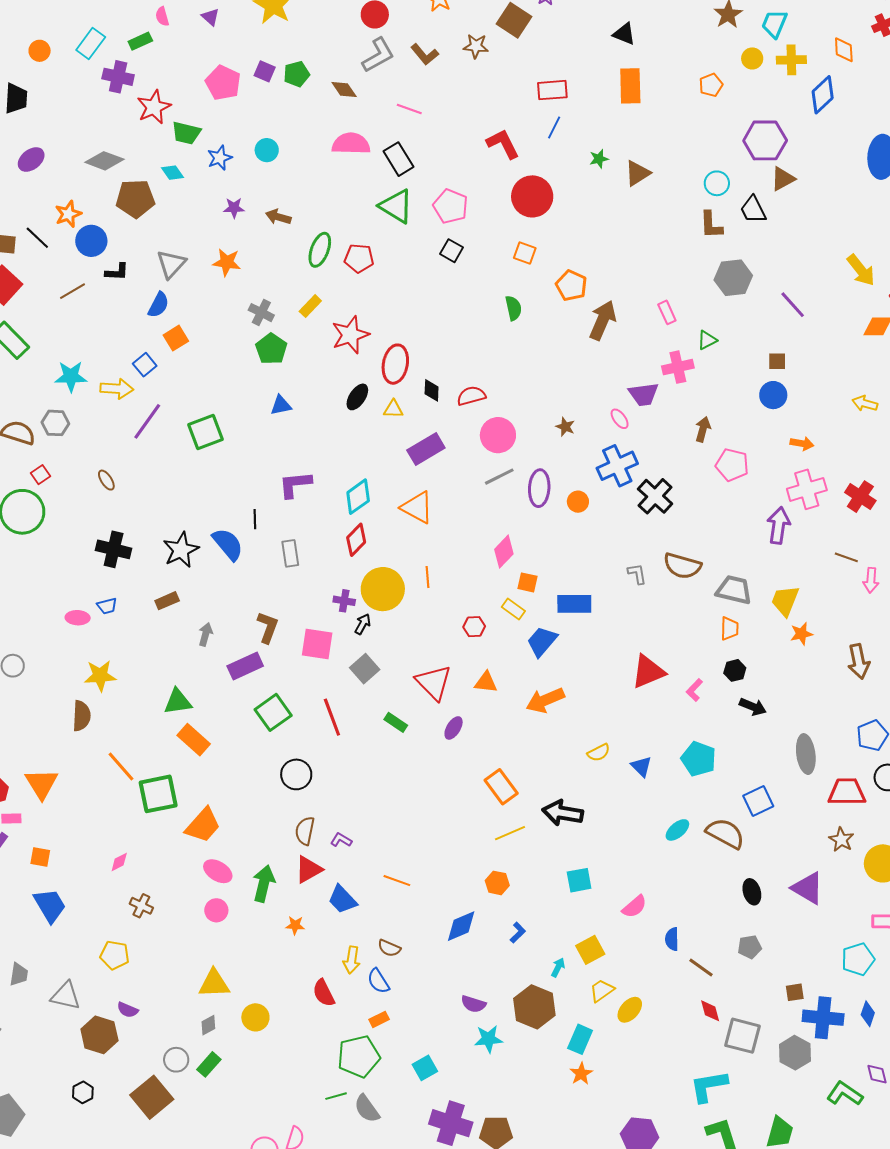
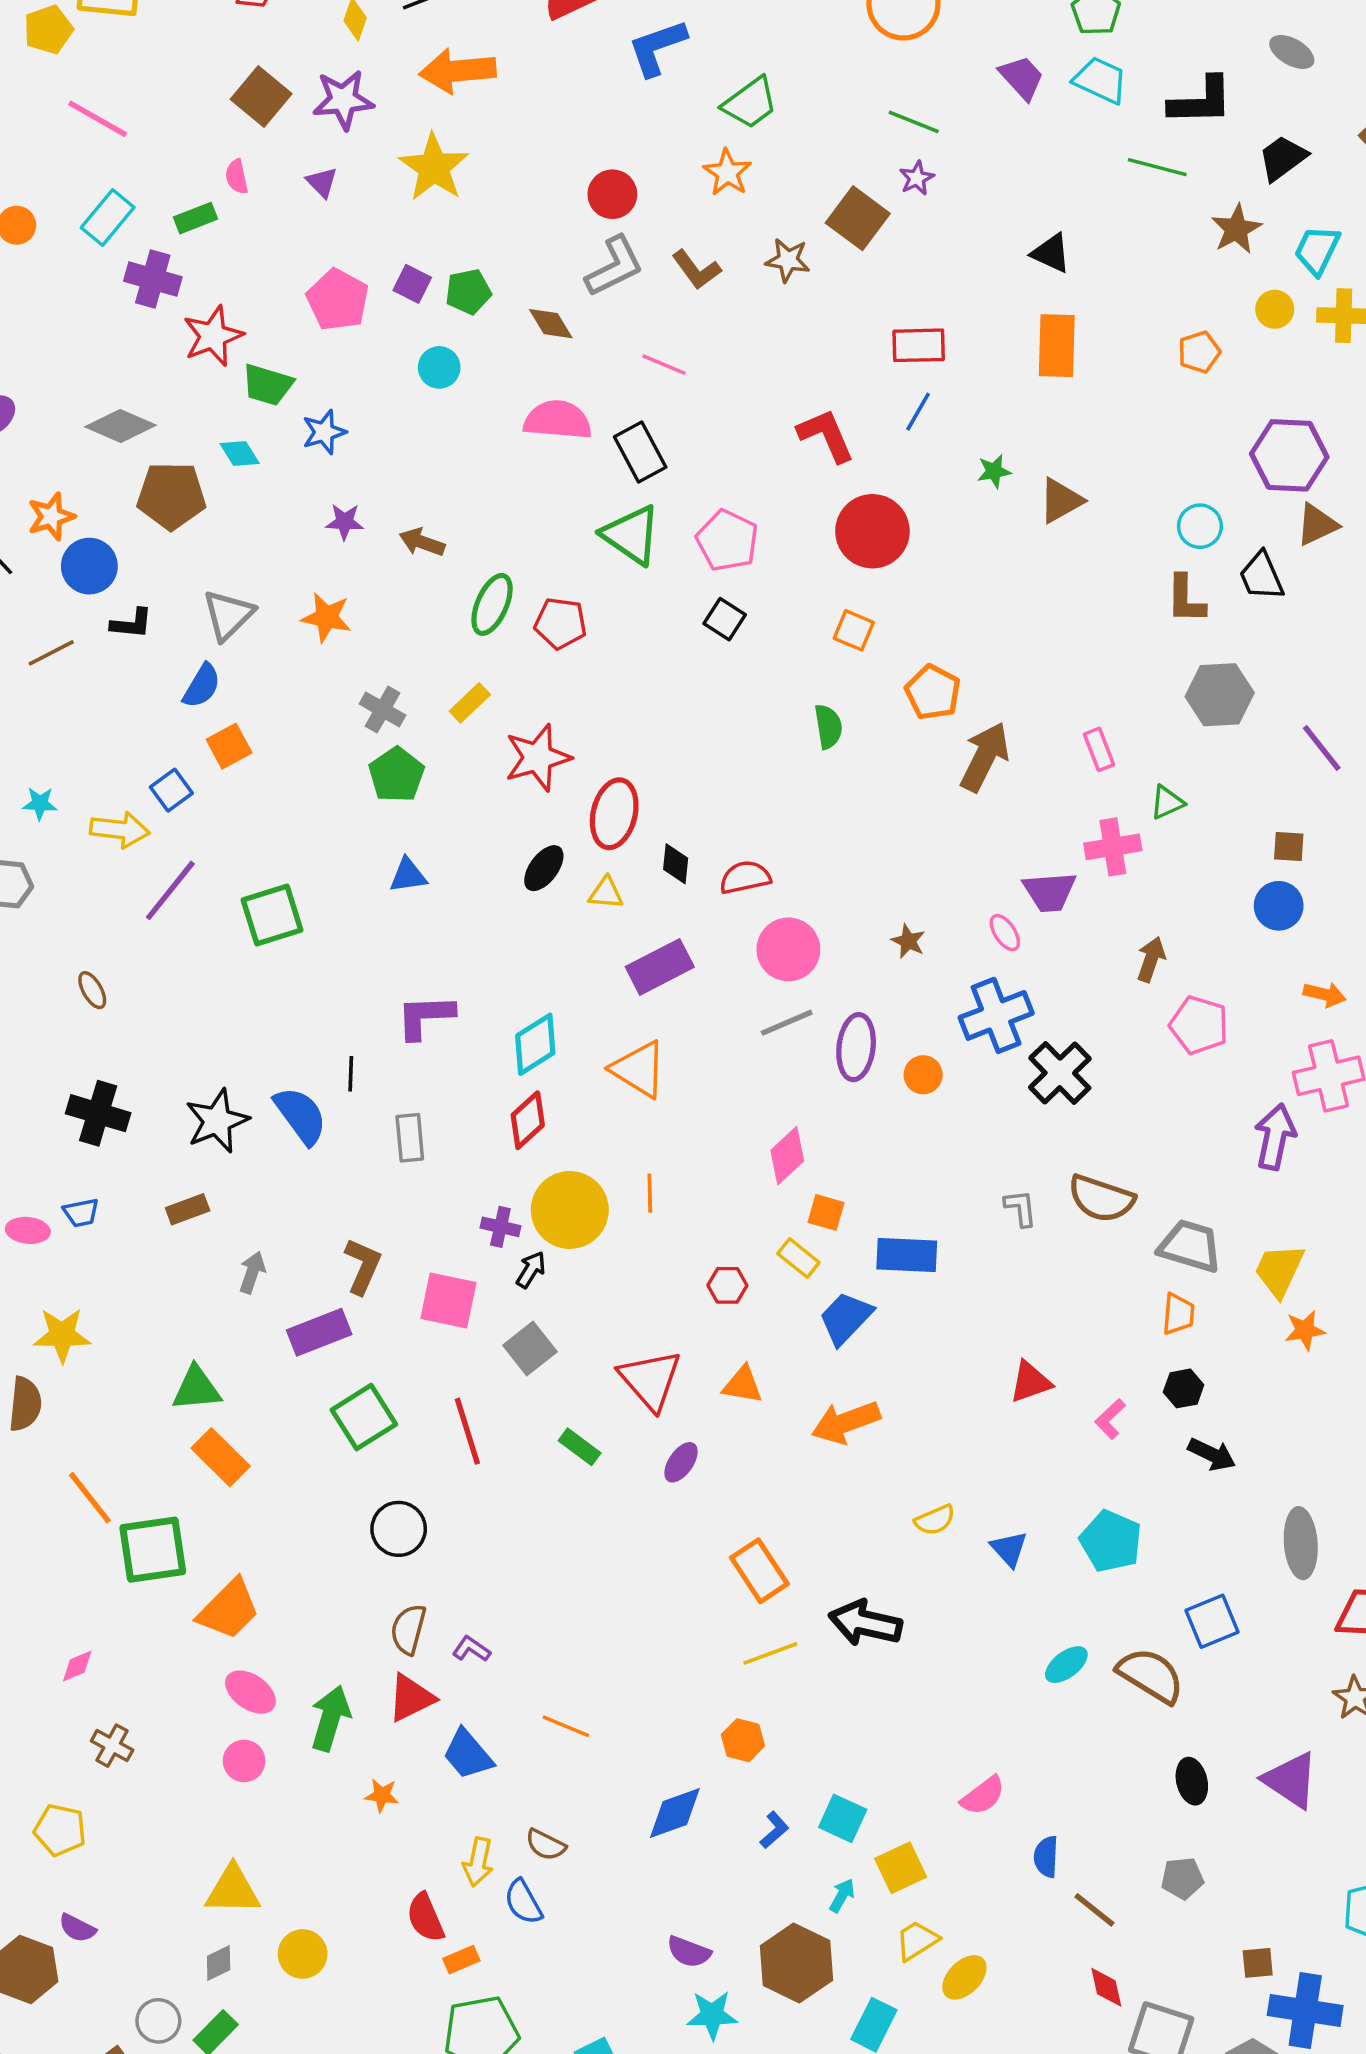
cyan circle: (267, 150) -> (439, 367), moved
cyan star: (71, 376) -> (40, 804), size x0.6
red triangle: (648, 672) -> (1030, 1382), size x0.7
cyan square: (579, 880) -> (843, 1818), moved, turned 32
orange rectangle: (379, 1019) -> (461, 1960), moved

